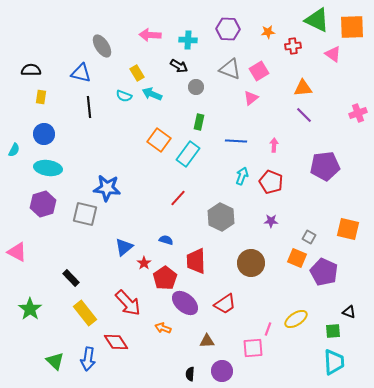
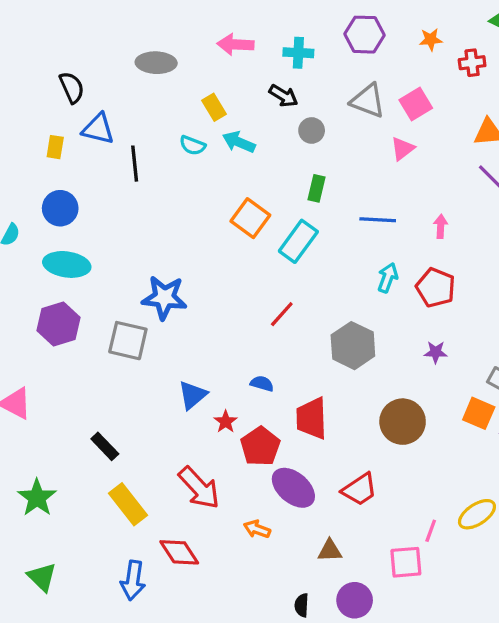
gray ellipse: (102, 46) -> (156, 63), turned -55
black semicircle: (31, 70) -> (72, 87), moved, turned 66
blue triangle: (81, 73) -> (98, 129), moved
green triangle: (55, 361) -> (42, 577), moved

